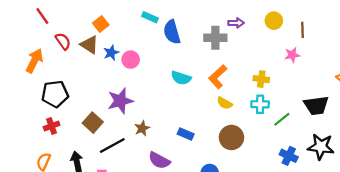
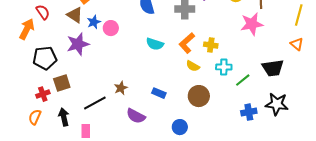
red semicircle: (63, 41) -> (43, 12), moved
pink star: (292, 55) -> (252, 24), size x1.6
yellow cross: (261, 79) -> (211, 45), moved
purple star: (120, 101) -> (78, 44), moved
brown square: (93, 123) -> (62, 83), moved, turned 30
red cross: (52, 126) -> (43, 94), moved
blue cross: (289, 156) -> (249, 112), turned -35

